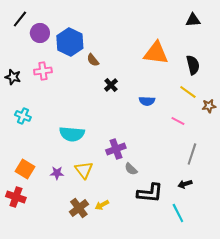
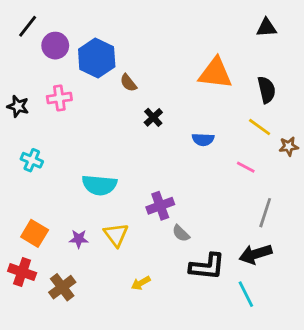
black arrow: (185, 184) -> (255, 254), size x1.6
brown cross: (79, 208) -> (62, 287), moved

